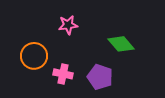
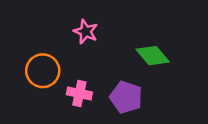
pink star: (68, 25) -> (86, 32), turned 30

